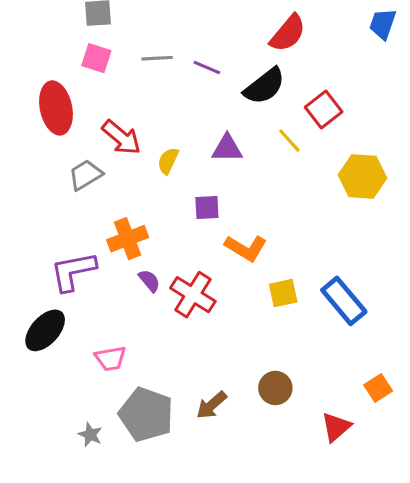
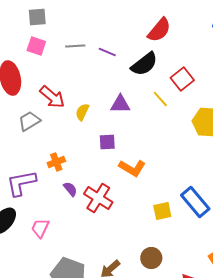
orange cross: (128, 239) -> (56, 162), size x0.7
yellow square: (283, 293) -> (162, 211), moved
pink trapezoid: (110, 358) -> (40, 228), moved, turned 125

